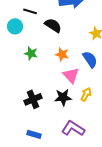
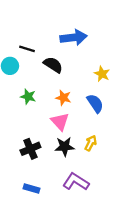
pink triangle: (71, 75) -> (60, 122), moved

